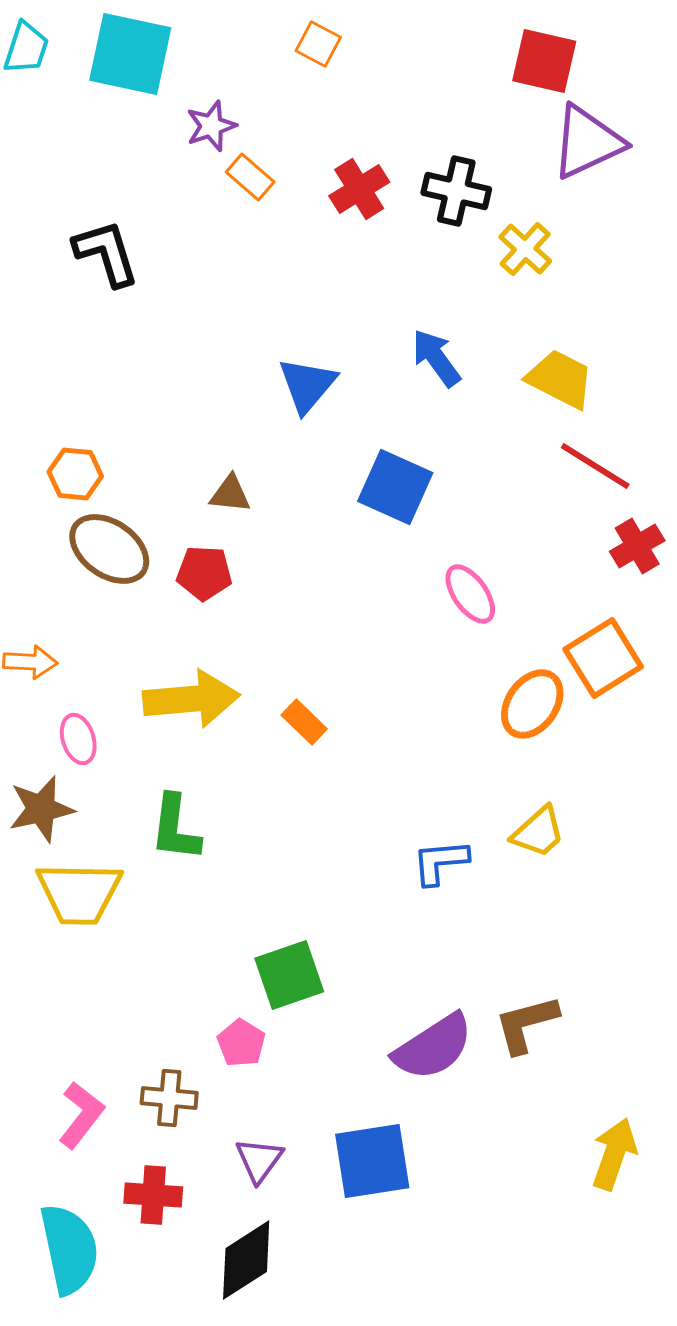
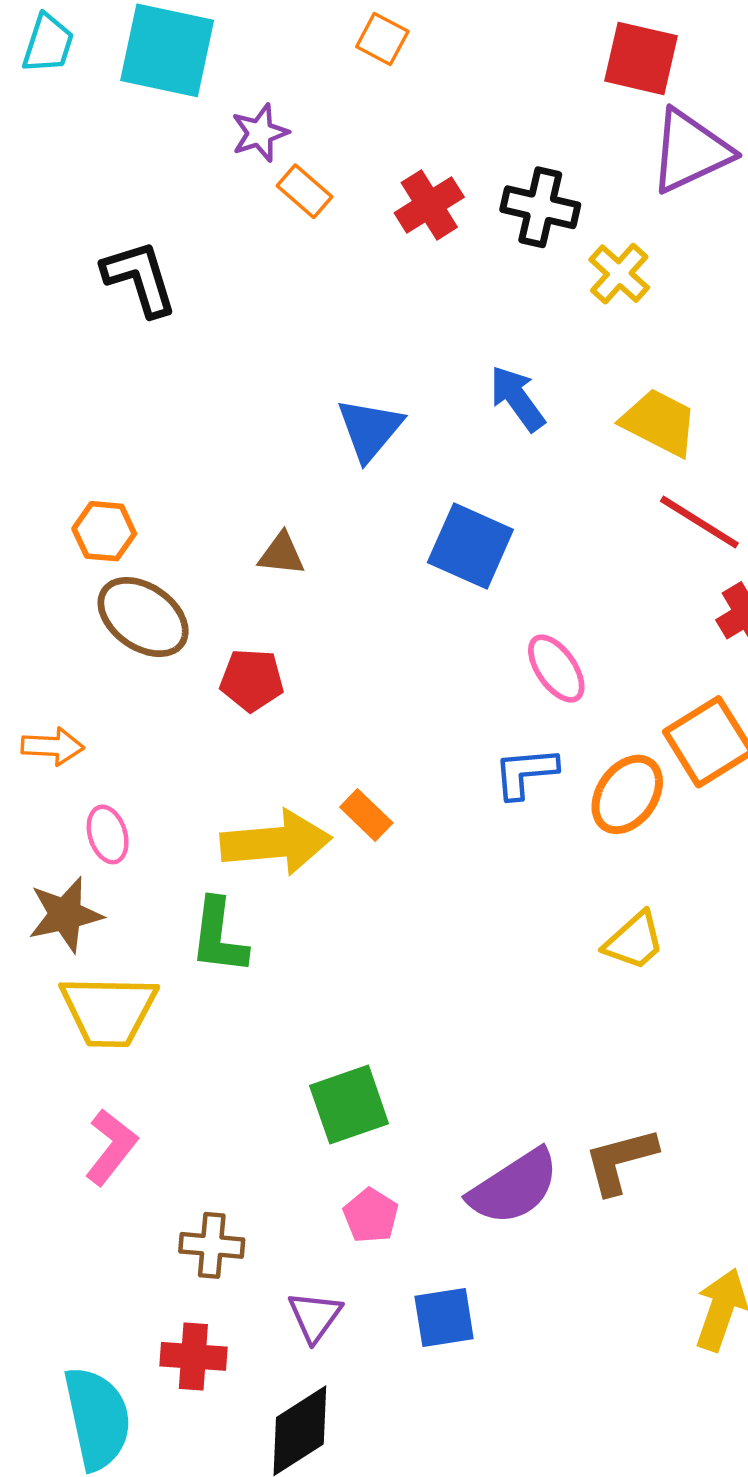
red pentagon: (204, 573) -> (252, 680), moved
yellow arrow: (191, 699) -> (276, 842), moved
blue L-shape: (440, 862) -> (525, 773), moved
pink pentagon: (241, 1043) -> (371, 1216), moved
pink L-shape: (81, 1115) -> (111, 1147), moved
blue square: (372, 1161) -> (444, 1318), size x0.7

